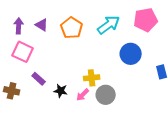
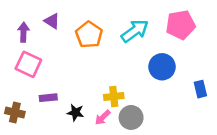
purple triangle: (42, 25) -> (52, 21), moved
purple rectangle: (39, 79) -> (48, 98), turned -48

